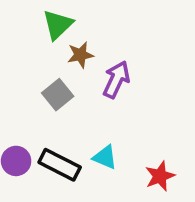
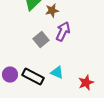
brown star: (80, 55) -> (52, 11), moved
gray square: (58, 95) -> (41, 40), moved

